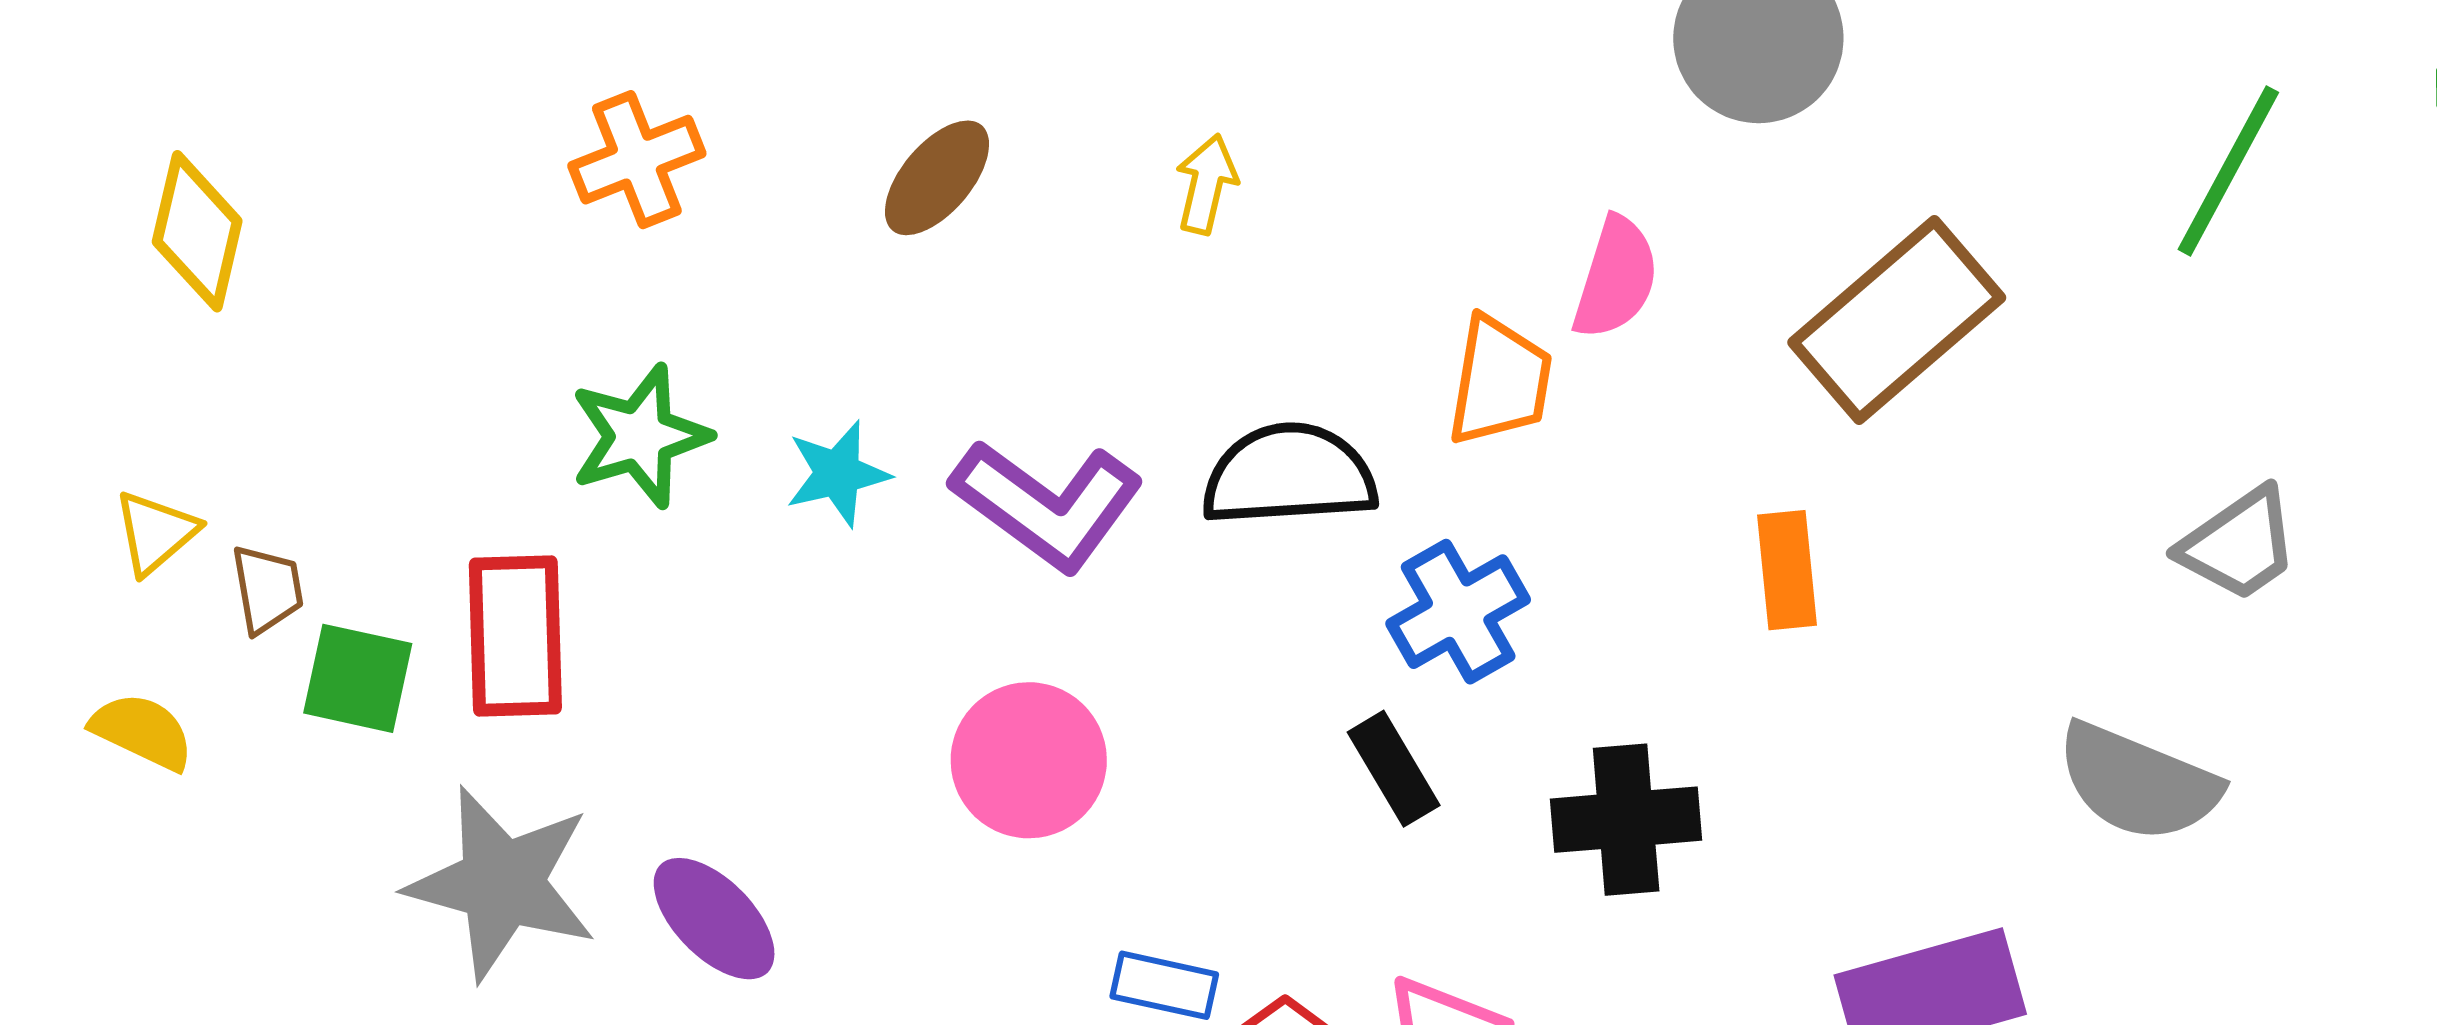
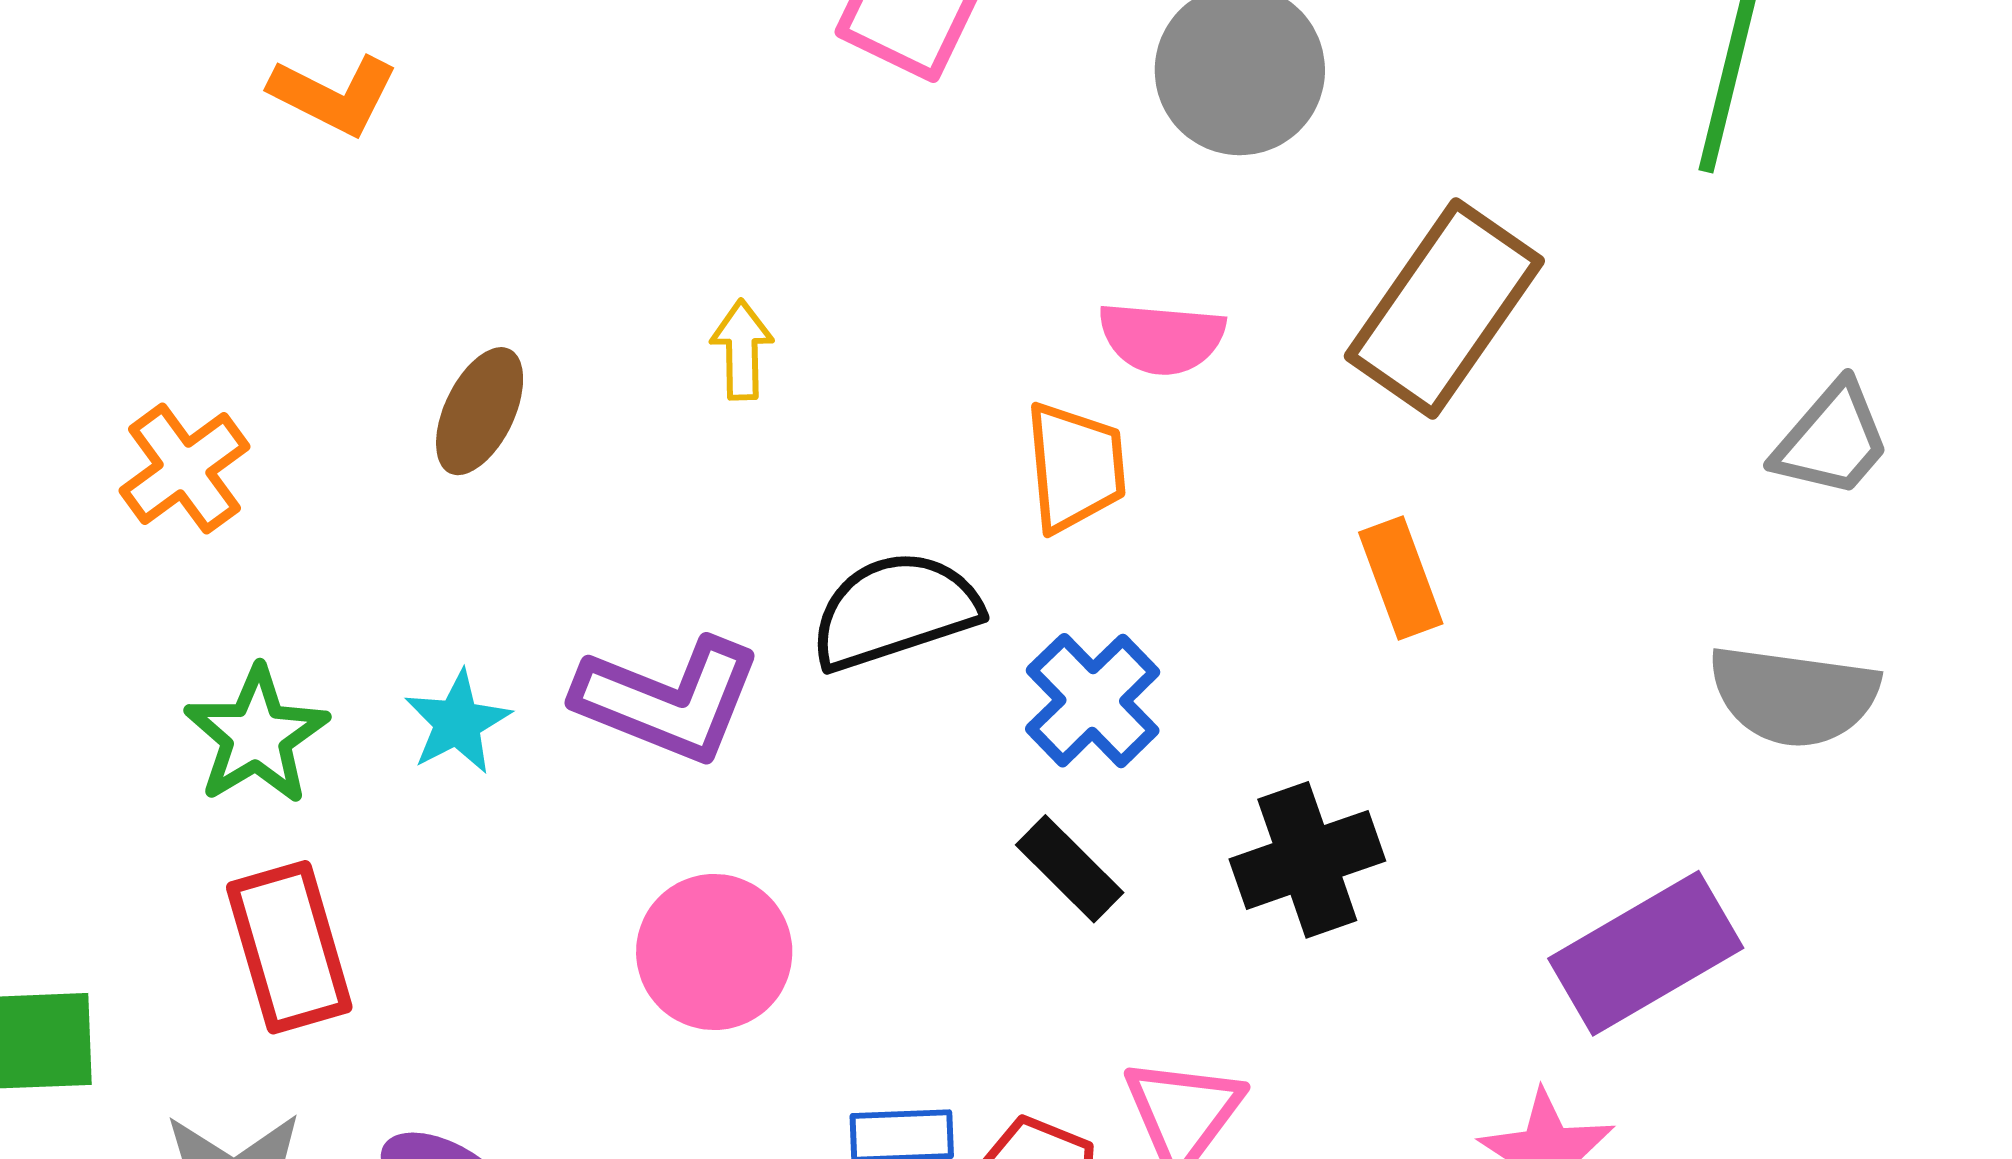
pink semicircle: (1616, 278) -> (1162, 338), turned 92
red rectangle: (515, 636) -> (289, 947), moved

